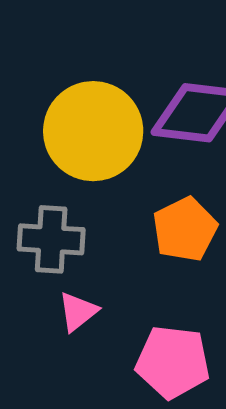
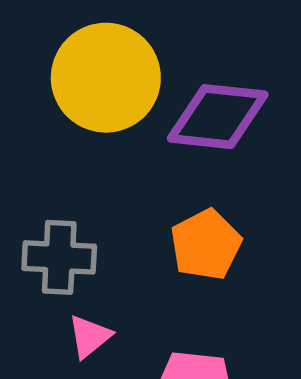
yellow circle: (93, 131) -> (106, 78), moved

